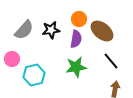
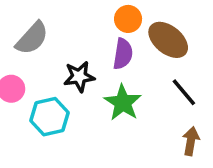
black star: (51, 30) -> (79, 77), moved
green star: (76, 67) -> (123, 103), turned -30

